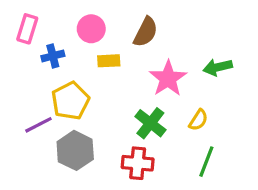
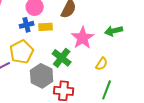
blue cross: (53, 56) -> (27, 25), moved
green cross: (150, 123) -> (62, 58), moved
gray hexagon: (75, 150) -> (42, 76), moved

